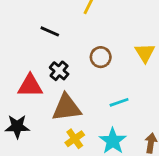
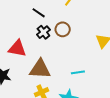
brown circle: (101, 57) -> (63, 29), moved
black cross: (59, 71) -> (43, 32), moved

